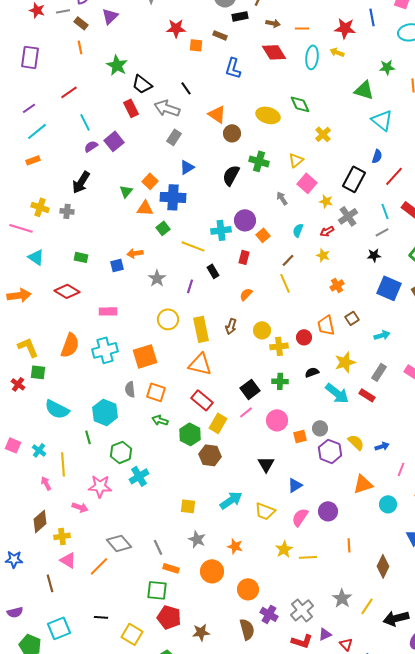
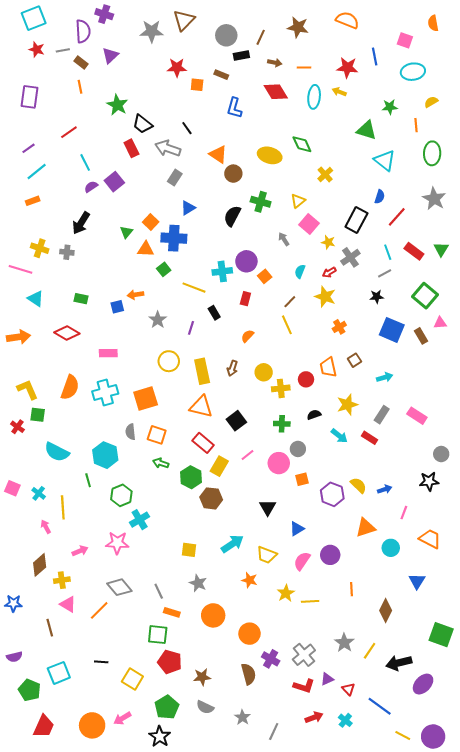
yellow star: (323, 255) -> (325, 297), size x1.5
black square: (250, 389) -> (236, 421), moved
cyan arrow: (337, 393) -> (339, 436), size x0.7
gray circle: (320, 428) -> (298, 449), moved
pink star: (100, 486) -> (117, 543), moved
pink arrow: (80, 507) -> (80, 551), turned -42
orange star: (235, 546) -> (249, 580), moved

